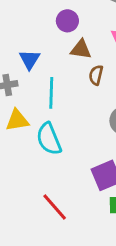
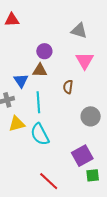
brown triangle: (81, 49) -> (40, 70), moved

